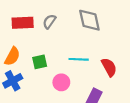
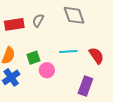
pink circle: (61, 82) -> (47, 70), moved

